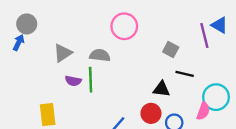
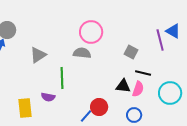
gray semicircle: (100, 55) -> (82, 53), moved
purple semicircle: (73, 81) -> (48, 97), moved
pink semicircle: (203, 111) -> (138, 89), moved
red circle: (151, 113) -> (99, 107), moved

